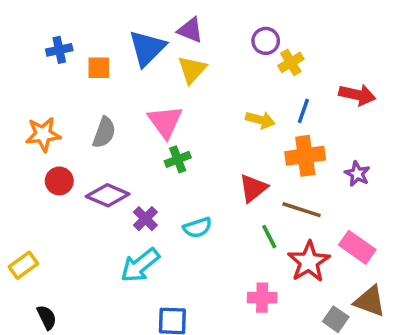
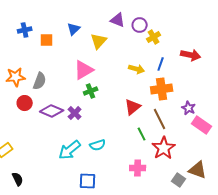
purple triangle: (190, 30) -> (118, 20), moved
blue triangle: (147, 48) -> (74, 29), size x0.6
pink triangle: (165, 122) -> (84, 70), turned 35
gray semicircle: (104, 132) -> (40, 81), moved
purple star: (357, 174) -> (189, 108), moved
brown line: (302, 210) -> (160, 119), turned 45
purple cross: (145, 219) -> (75, 113), moved
cyan semicircle: (197, 228) -> (98, 145), moved
pink rectangle: (357, 247) -> (202, 125), moved

